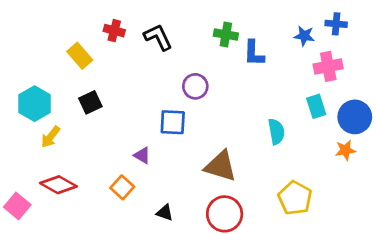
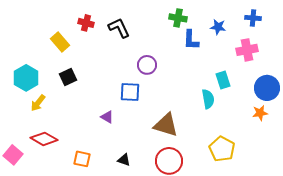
green cross: (226, 35) -> (178, 18), moved
blue star: (304, 36) -> (218, 27), moved
cyan rectangle: (316, 106) -> (223, 80), moved
orange square: (122, 187) -> (82, 159), moved, turned -30

